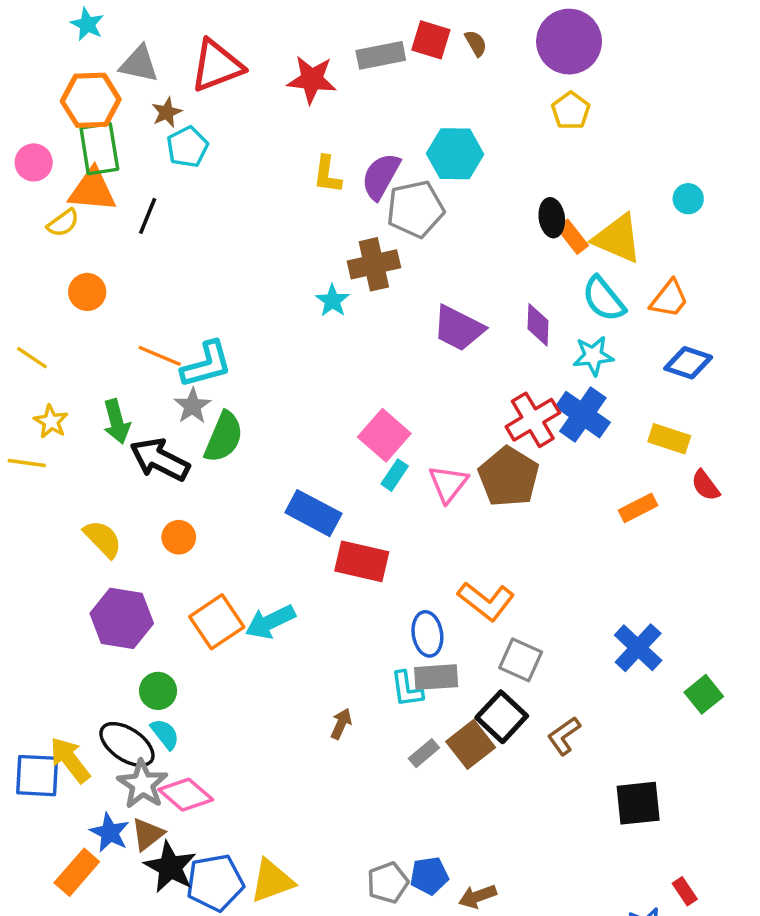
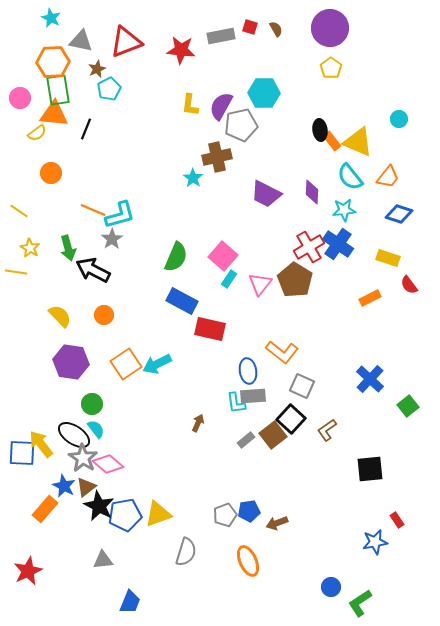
red square: (431, 40) -> (250, 27), size x0.7
green semicircle: (224, 437) -> (176, 257), moved

